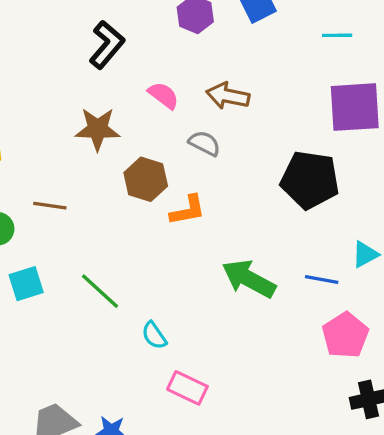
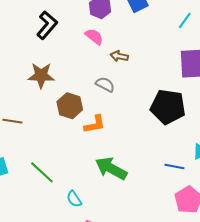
cyan line: (337, 35) -> (185, 20), turned -54
pink semicircle: (164, 95) -> (94, 37), moved
brown arrow: (228, 96) -> (119, 56), size x0.7
green arrow: (249, 279) -> (111, 168), moved

